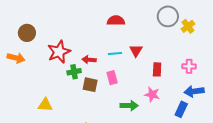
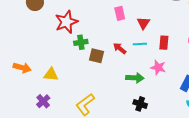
cyan line: (115, 54) -> (140, 44), moved
orange arrow: (16, 58) -> (22, 68), moved
red arrow: (89, 60) -> (120, 48), moved, turned 32
pink rectangle: (112, 78) -> (120, 13), moved

